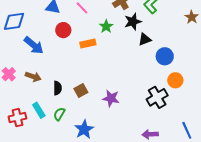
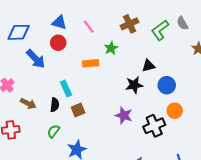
black star: (133, 22) -> (134, 85), moved
red circle: (63, 30) -> (58, 43), moved
brown arrow: (33, 77) -> (28, 104), moved
purple star: (111, 98) -> (124, 115), moved
cyan rectangle: (39, 110) -> (66, 89), moved

